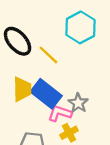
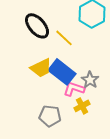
yellow trapezoid: (22, 89) -> (41, 68), turned 65

